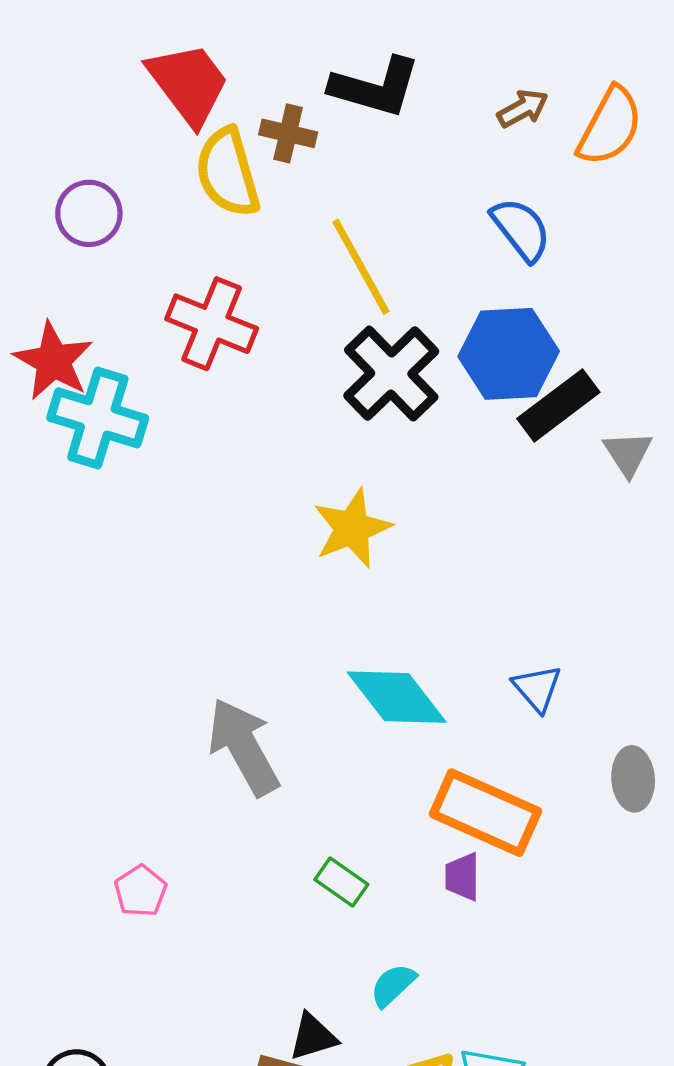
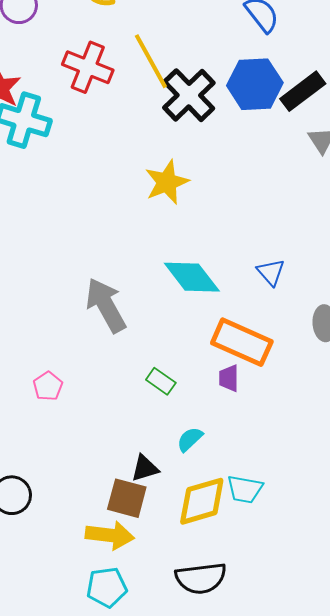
yellow line: (361, 267) -> (151, 61), moved
black rectangle: (558, 405) -> (303, 91), moved

